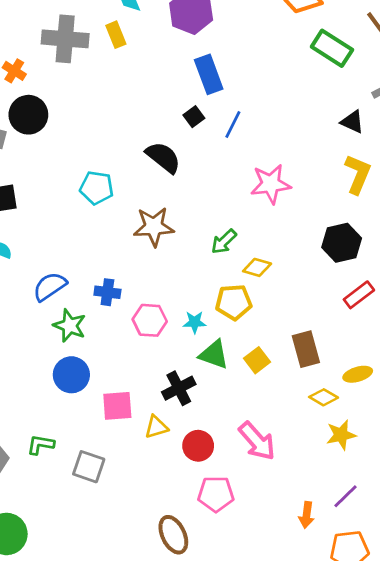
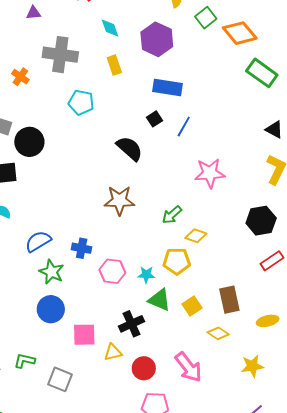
yellow rectangle: (116, 35) -> (114, 65), moved
blue rectangle: (209, 74) -> (167, 88), turned -64
black circle: (28, 115) -> (29, 142), moved
cyan pentagon: (97, 188) -> (81, 102), moved
yellow diamond: (324, 397) -> (218, 333), moved

